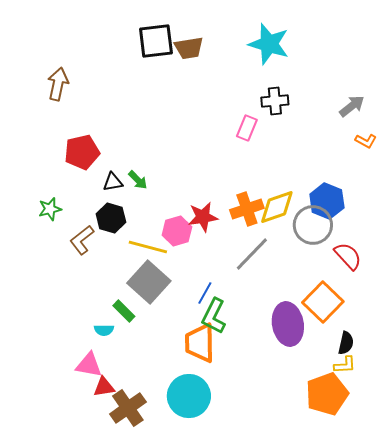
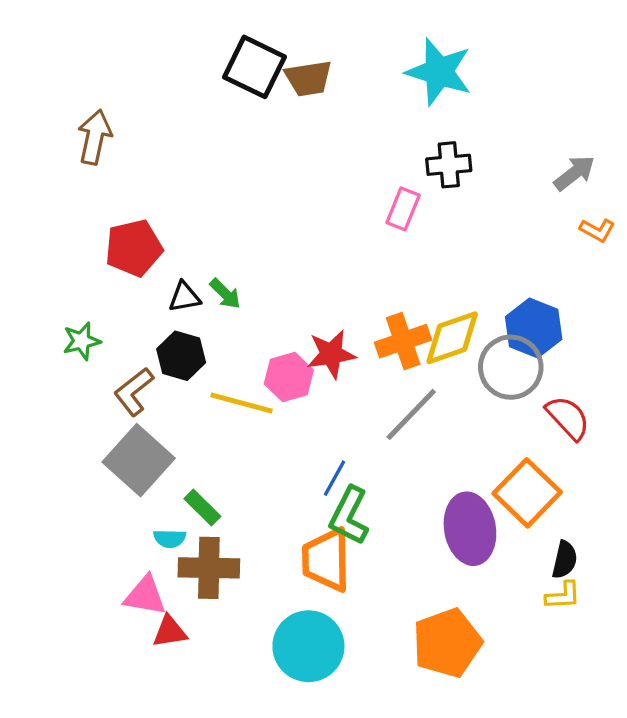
black square: (156, 41) -> (255, 67), turned 33
gray square: (149, 282) -> (139, 460), moved
orange pentagon: (327, 394) -> (447, 643), moved
brown cross: (128, 408) -> (209, 568), moved, turned 36

